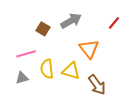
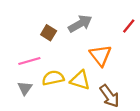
yellow semicircle: (47, 69) -> (53, 78), turned 84
gray triangle: (22, 78) -> (25, 88), turned -40

